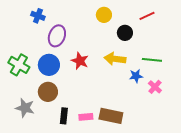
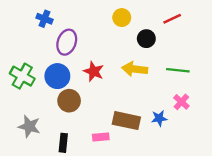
blue star: (136, 76) -> (159, 118), moved
brown circle: (48, 92) -> (69, 101), moved
black rectangle: (64, 116) -> (63, 143), moved
brown rectangle: (111, 116) -> (126, 121), moved

